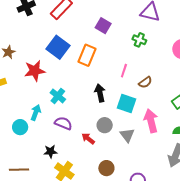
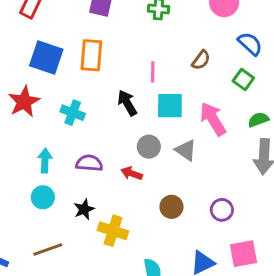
pink line: (124, 71) -> (153, 72), moved
brown semicircle: (145, 82) -> (201, 60), moved
cyan cross: (58, 96) -> (73, 113), moved
cyan circle: (20, 127) -> (43, 197), moved

